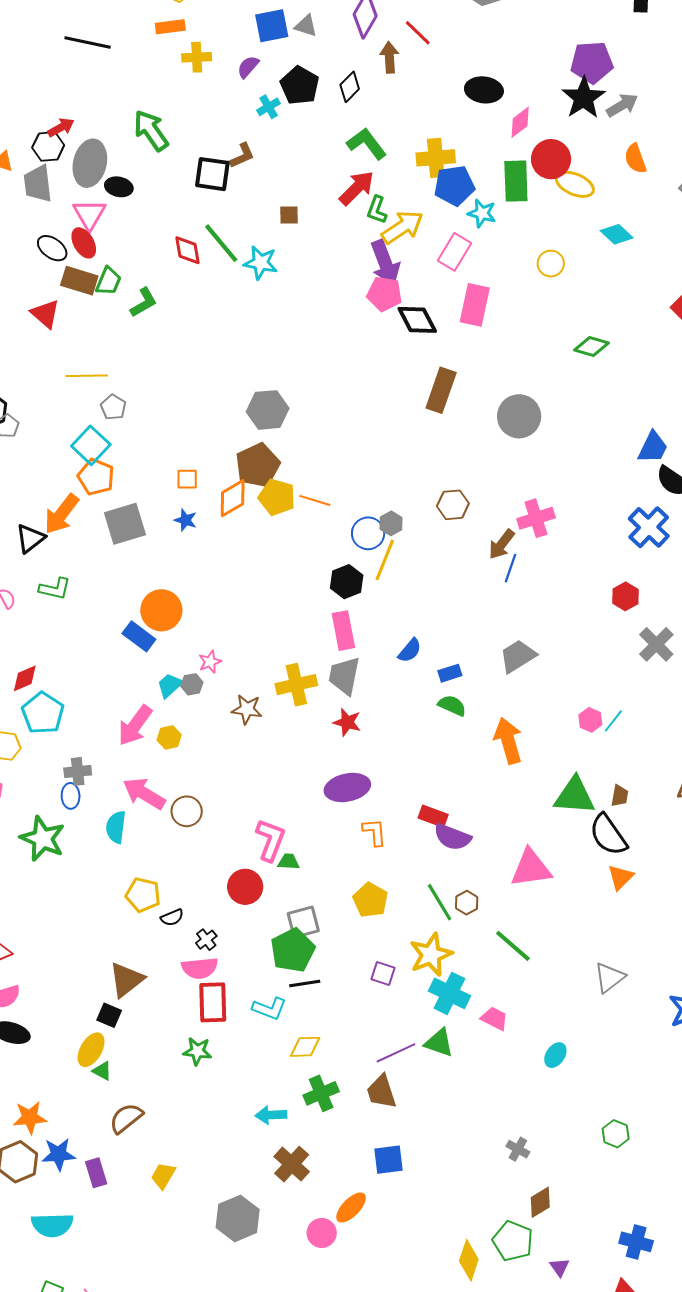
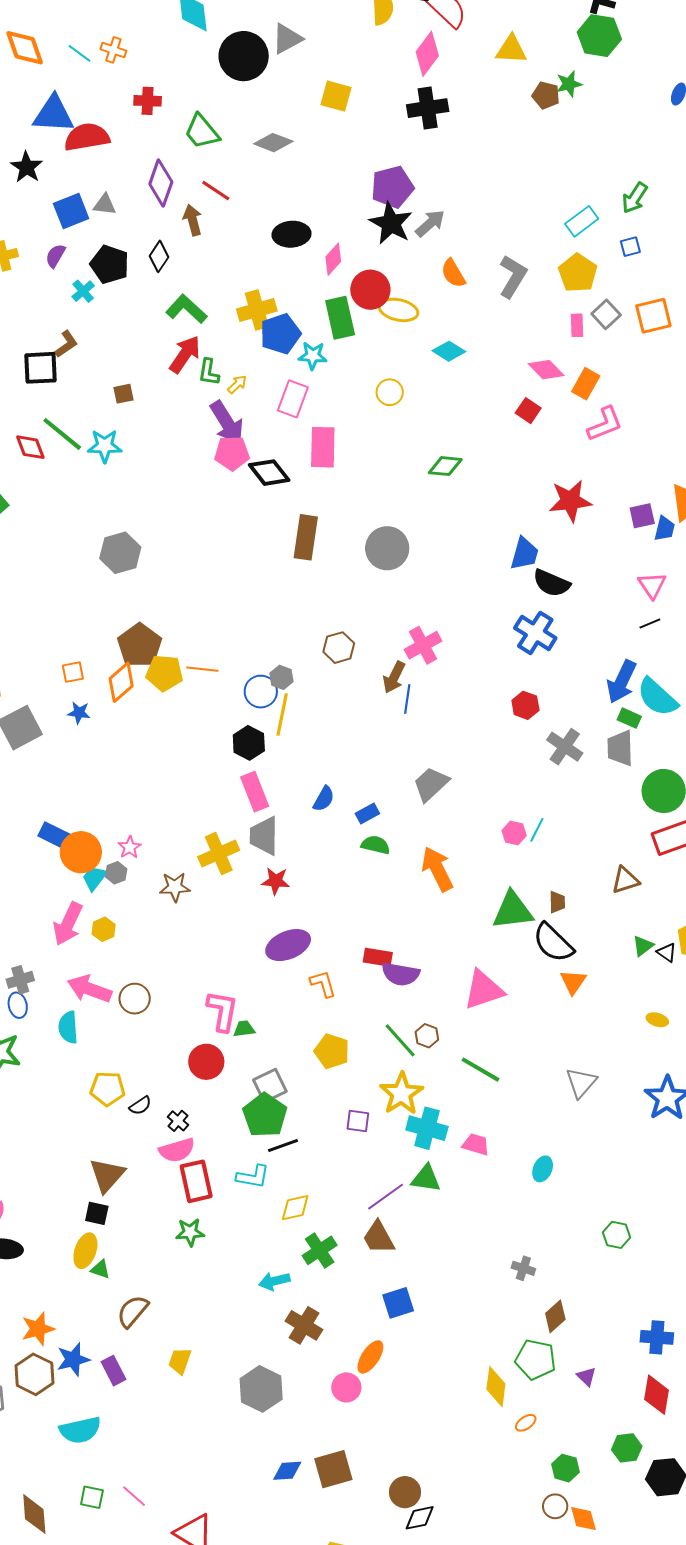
yellow arrow: (402, 227) -> (237, 384), size x0.5
gray hexagon: (268, 410) -> (120, 553), moved
orange circle: (161, 610) -> (81, 852), moved

